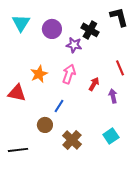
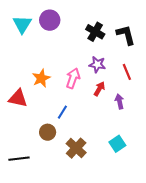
black L-shape: (119, 17) -> (126, 35), moved
purple circle: (52, 29) -> (50, 20), moved
purple star: (74, 45) -> (97, 65), moved

